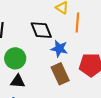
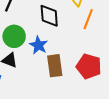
blue star: (59, 49) -> (38, 45), moved

